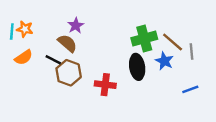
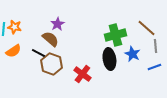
brown line: (173, 42) -> (146, 28), moved
red cross: (105, 85) -> (82, 74), turned 30
blue line: (190, 89) -> (154, 67), moved

